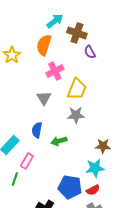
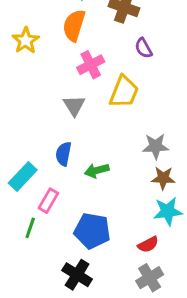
purple semicircle: (90, 52) -> (144, 48), moved
gray star: (76, 115) -> (156, 146), moved
cyan star: (95, 168) -> (168, 211), moved
blue pentagon: (70, 187) -> (92, 231), moved

